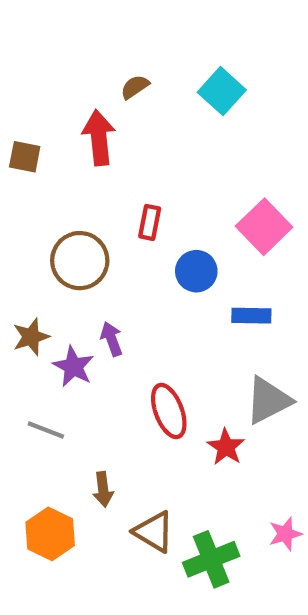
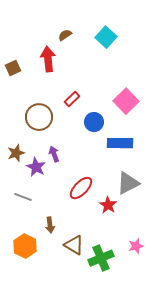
brown square: (25, 157) -> (13, 68), turned -35
red rectangle: (150, 222) -> (72, 99), turned 35
blue rectangle: (251, 316) -> (120, 143), size x1.4
red ellipse: (169, 411) -> (81, 188), turned 65

